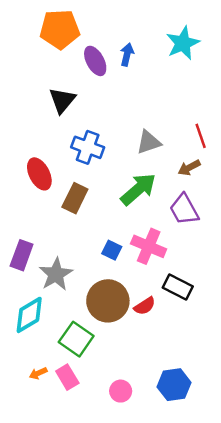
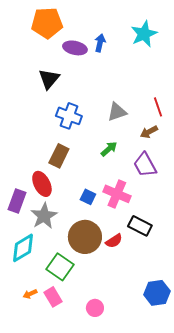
purple ellipse: (95, 61) -> (75, 48), turned -50
red ellipse: (39, 174) -> (42, 184), moved
green arrow: (138, 189) -> (109, 149), size x0.6
blue hexagon: (174, 385) -> (157, 293), moved

